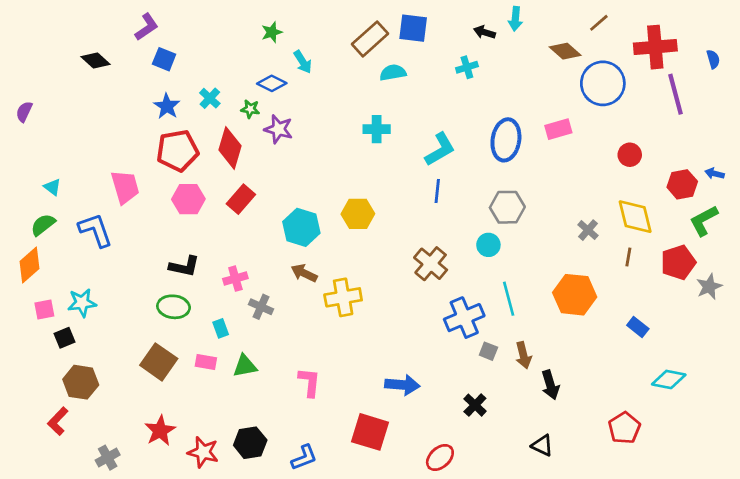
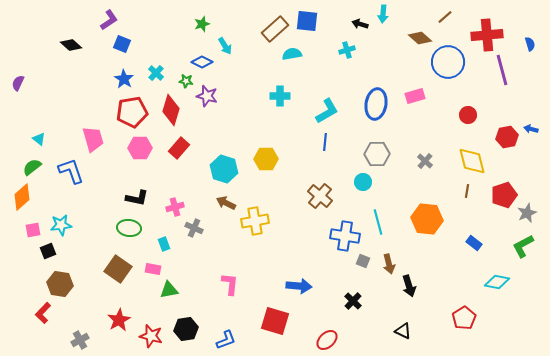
green L-shape: (704, 221) -> (523, 246), moved
gray cross: (588, 230) -> (425, 161), moved
blue cross: (464, 318) -> (345, 236), turned 32
green triangle: (245, 366) -> (169, 290), moved

